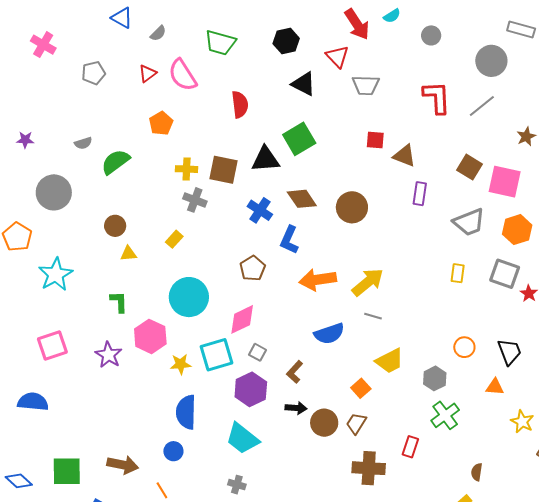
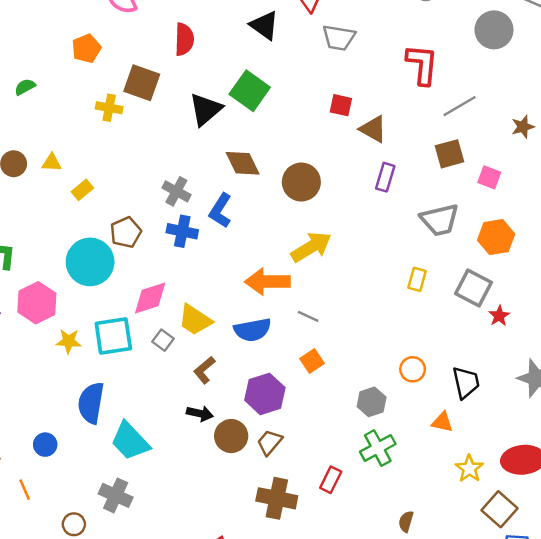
gray line: (482, 106) -> (459, 106), moved
green square: (299, 139) -> (250, 91), turned -32
black triangle: (265, 159) -> (206, 109), turned -44
green semicircle: (115, 162) -> (25, 87), size x0.6
brown square: (470, 167) -> (450, 154), turned 35
brown square: (224, 170) -> (142, 83), moved
pink square: (505, 182) -> (489, 177), size x0.6
gray cross: (195, 200) -> (176, 191), moved
blue cross: (260, 210) -> (182, 231), moved, turned -30
yellow triangle: (128, 254) -> (52, 163), moved
brown pentagon: (253, 268) -> (126, 232), moved
orange arrow: (318, 280) -> (267, 282), moved
yellow arrow: (368, 282) -> (311, 247), moved
yellow trapezoid: (390, 361) -> (195, 320), moved, turned 52
orange square: (361, 388) -> (312, 361), moved
purple hexagon: (251, 389) -> (265, 394), moved
blue semicircle: (186, 412) -> (91, 403), moved
gray cross: (237, 485) -> (116, 495), size x1.5

